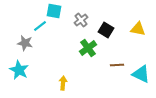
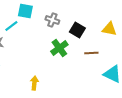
gray cross: (81, 20) -> (52, 20), turned -32
brown line: (117, 65) -> (91, 53), moved

